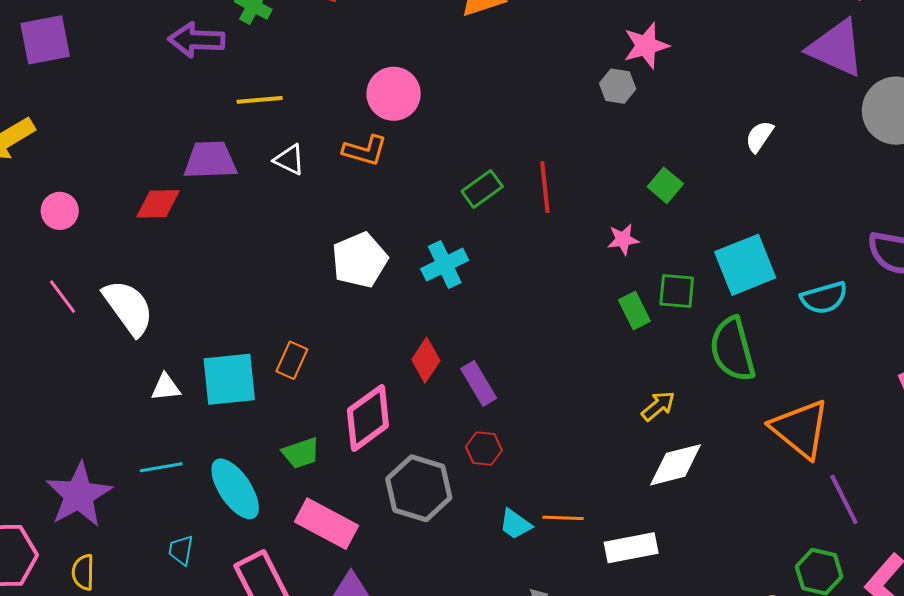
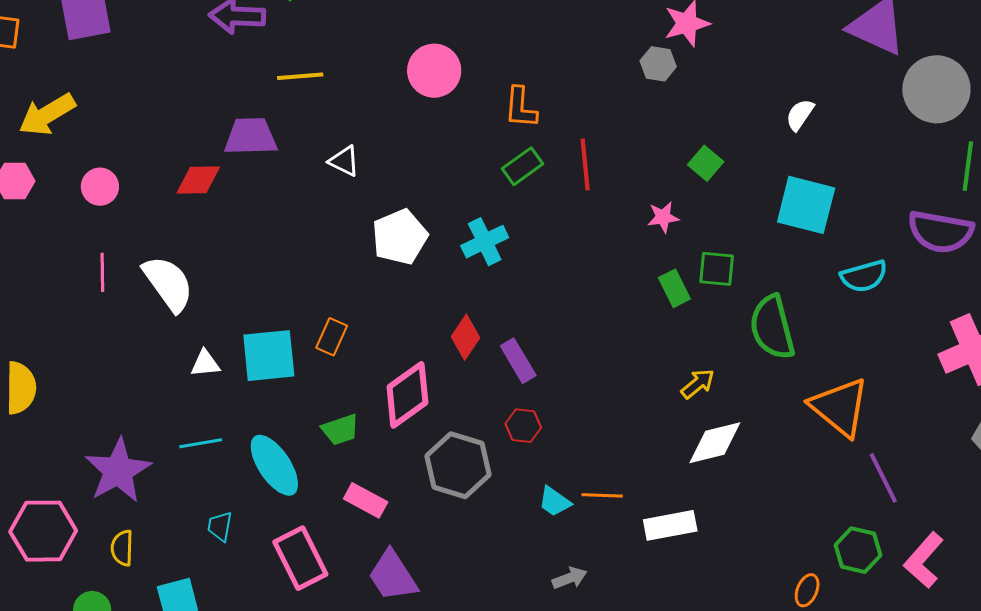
orange L-shape: (365, 151) -> (521, 108), moved, turned 78
white triangle: (289, 160) -> (344, 161), moved
cyan square: (745, 265) -> (806, 205), moved, turned 36
pink line: (63, 297) -> (102, 272), turned 36
pink rectangle: (326, 524) -> (366, 500), size x0.7

